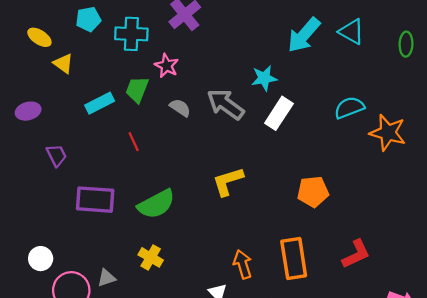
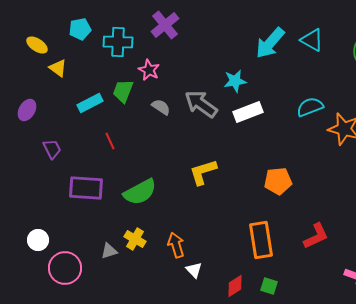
purple ellipse: (28, 111) -> (27, 110), turned -45
white rectangle: (279, 113) -> (248, 112), turned 36
red line: (134, 142) -> (110, 141), moved
orange arrow: (243, 264) -> (176, 245), moved
gray triangle: (106, 278) -> (109, 251), moved

